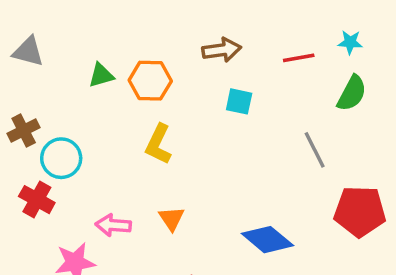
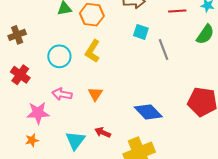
gray line: (315, 150) -> (164, 49), moved
cyan circle: (61, 158) -> (59, 56), moved

